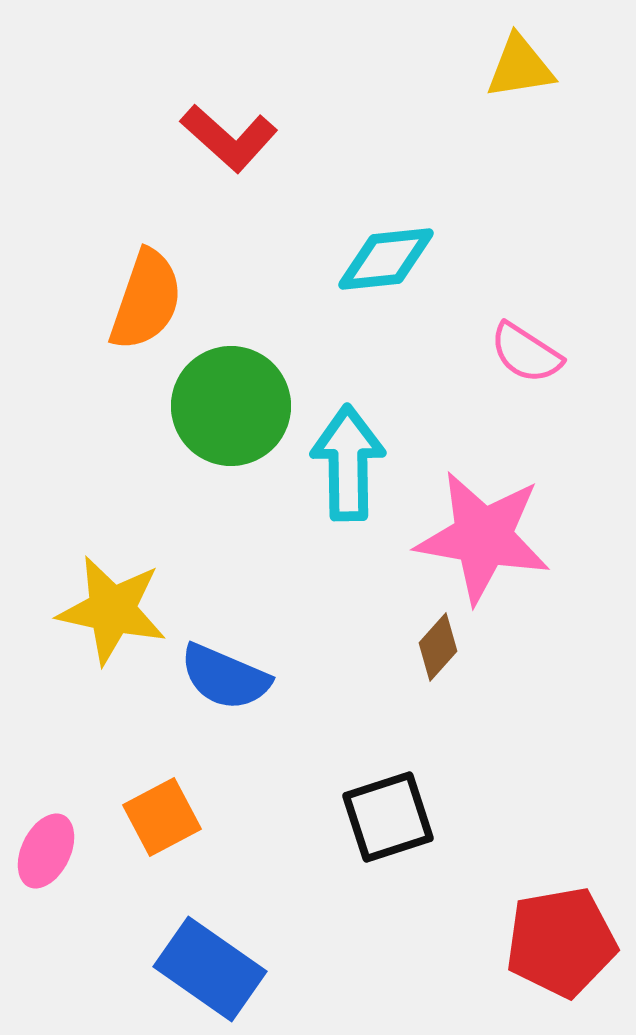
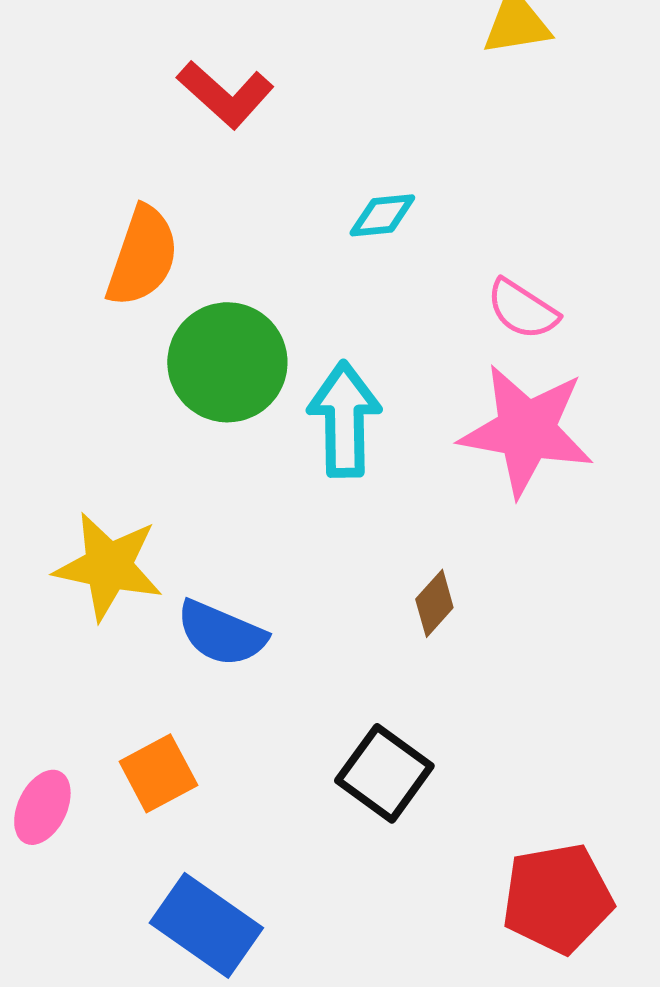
cyan diamond: (386, 259) -> (382, 215), size x0.7
pink star: (483, 537) -> (526, 430), moved
black square: (388, 817) -> (384, 773), turned -36

